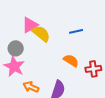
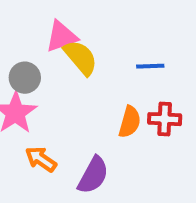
orange semicircle: (71, 61) -> (130, 122), turned 63
red cross: (93, 69) -> (165, 119), moved

